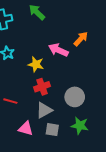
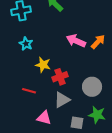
orange arrow: (81, 39) -> (98, 42), moved
yellow star: (36, 64) -> (43, 65), moved
gray square: (52, 130) -> (77, 123), moved

